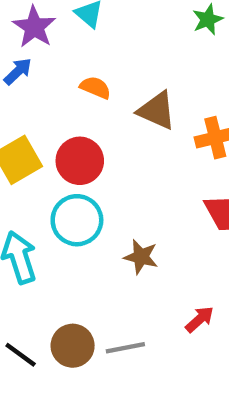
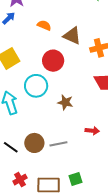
red circle: (80, 161) -> (53, 61), moved
red arrow: (200, 319) -> (92, 131), turned 48

